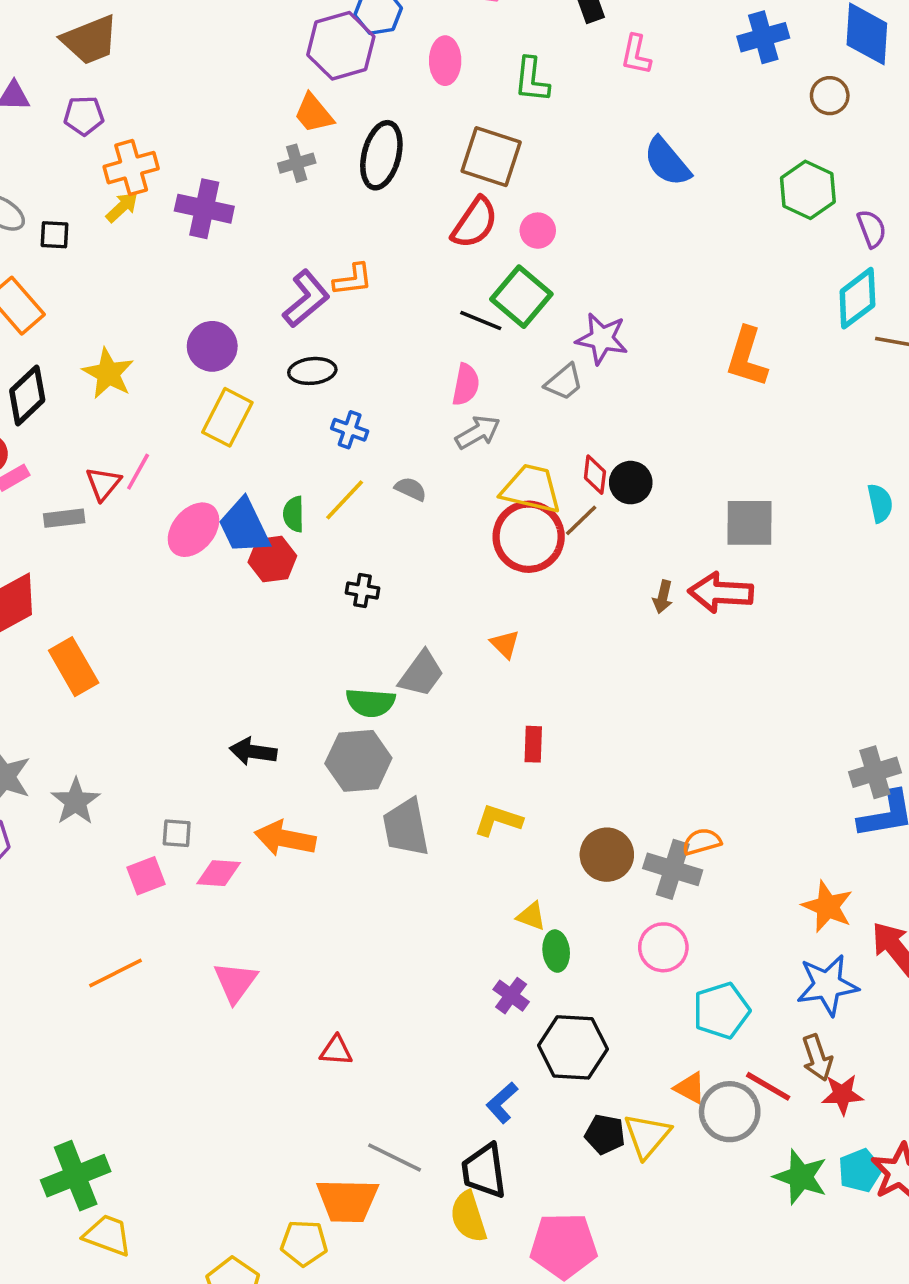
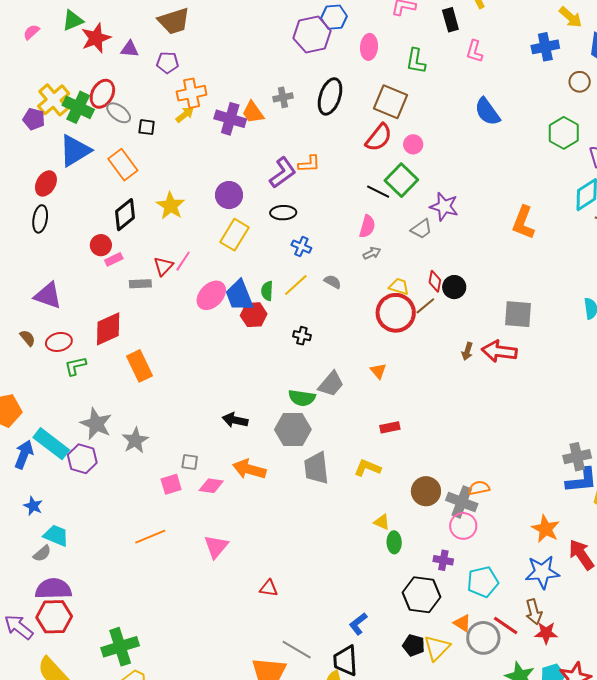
orange trapezoid: (314, 113) -> (253, 112), moved
gray arrow: (478, 432) -> (372, 253), size x0.7
yellow trapezoid: (531, 489) -> (399, 287), size x0.6
red rectangle: (533, 744) -> (390, 427), turned 72
pink circle: (663, 947) -> (463, 526), moved
purple cross: (511, 996) -> (443, 560), moved, turned -30
black hexagon: (573, 1047) -> (421, 595), moved

